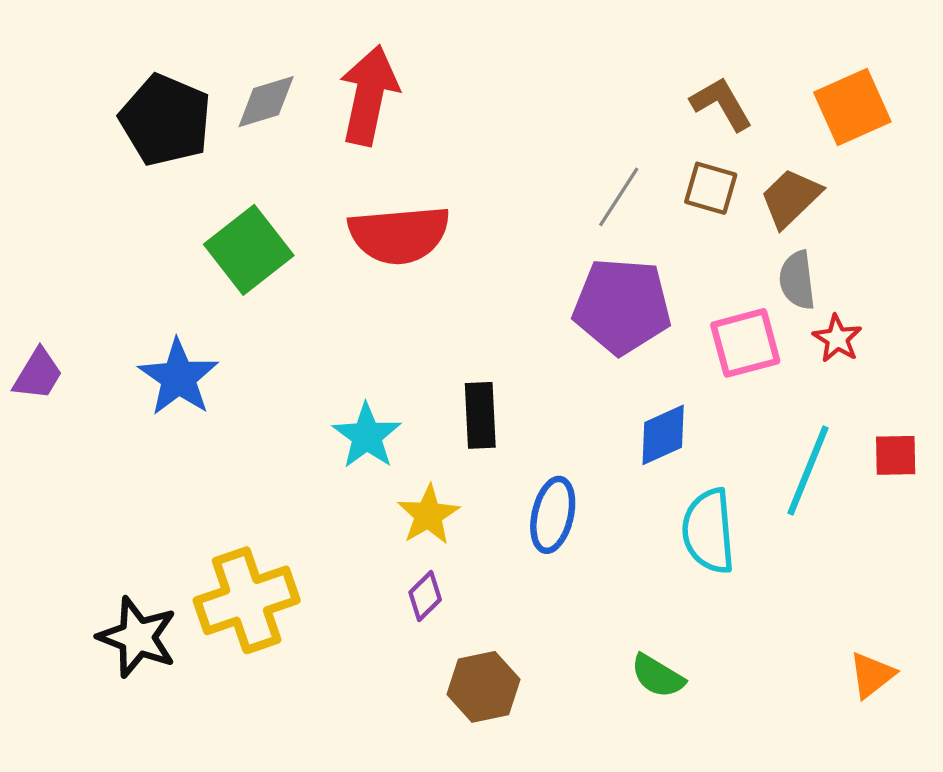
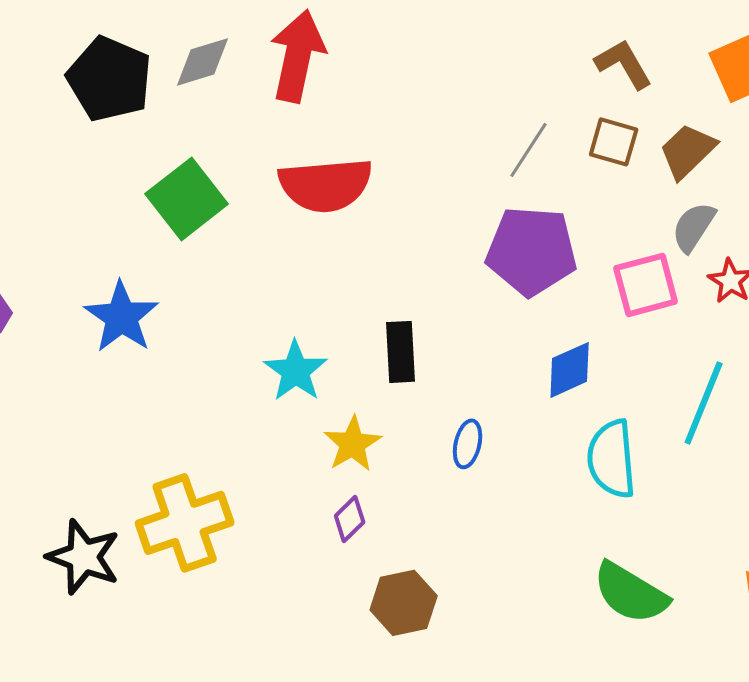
gray semicircle: (797, 280) -> (694, 227), turned 40
blue ellipse: (553, 515) -> (468, 444), size x0.7
green semicircle: (658, 676) -> (631, 593), moved, size x1.5

